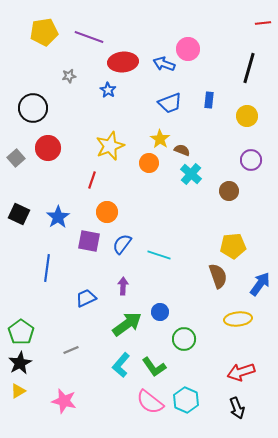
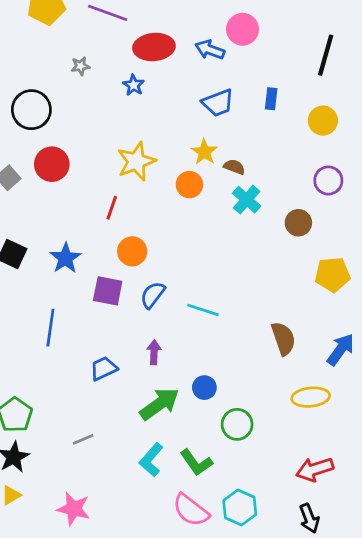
yellow pentagon: (233, 246) -> (332, 275), moved

